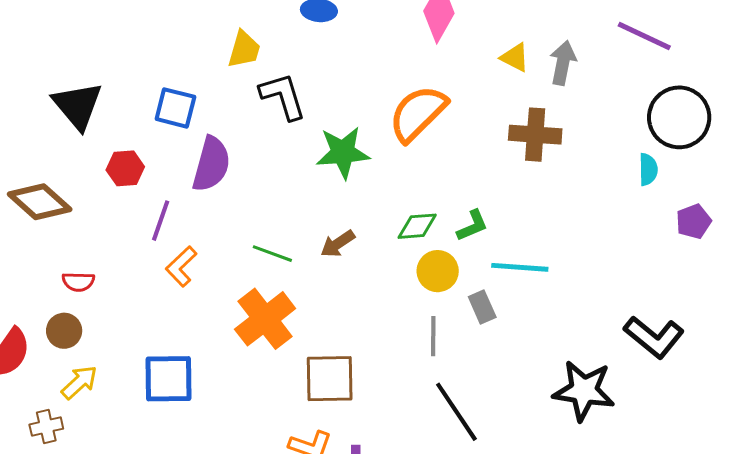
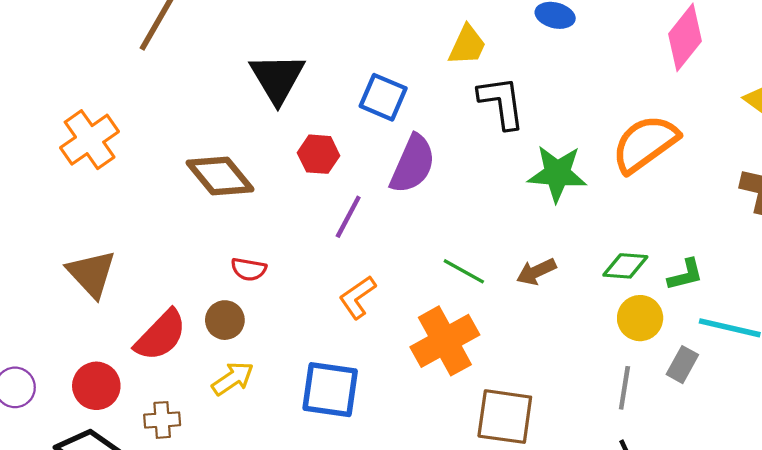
orange L-shape: (181, 266) -> (357, 297), moved
gray rectangle: (482, 307) -> (682, 365), turned 44
brown cross: (46, 427) -> (162, 420), moved

